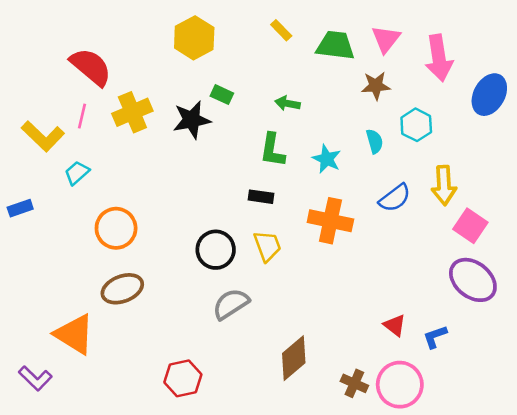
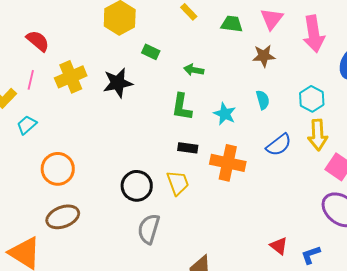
green trapezoid: (335, 45) -> (232, 24), size x0.7
red semicircle: (91, 67) -> (38, 41), size x0.7
green rectangle: (222, 95) -> (151, 52), moved
cyan hexagon: (416, 125) -> (312, 99), moved
black rectangle: (261, 197) -> (188, 148), moved
gray semicircle: (231, 304) -> (149, 229), turned -40

